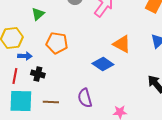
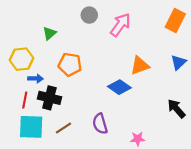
orange triangle: (122, 44) -> (140, 66), turned -48
black cross: (38, 74) -> (49, 98), size x1.5
brown line: (51, 102) -> (63, 128), turned -35

